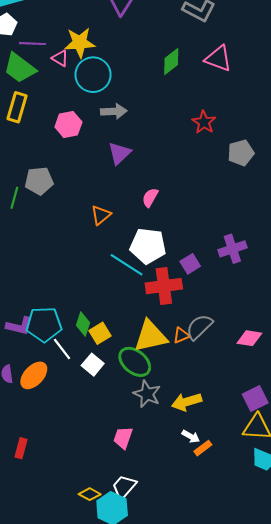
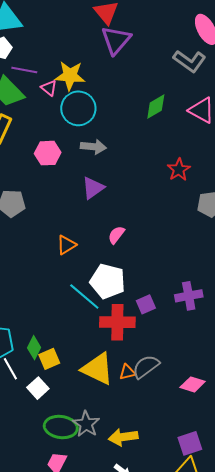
yellow triangle: (151, 336) -> (98, 369), turned 30
green ellipse: (135, 362) -> (61, 427), moved, turned -40

